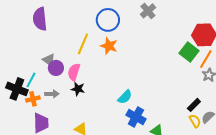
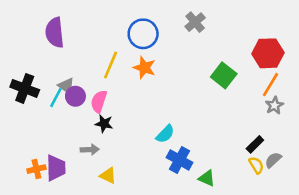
green square: (189, 52) -> (224, 75), moved
cyan line: (31, 80) -> (56, 98), moved
black cross: (17, 89) -> (25, 88), moved
gray arrow: (52, 94) -> (90, 150), moved
orange cross: (33, 99) -> (36, 169), moved

